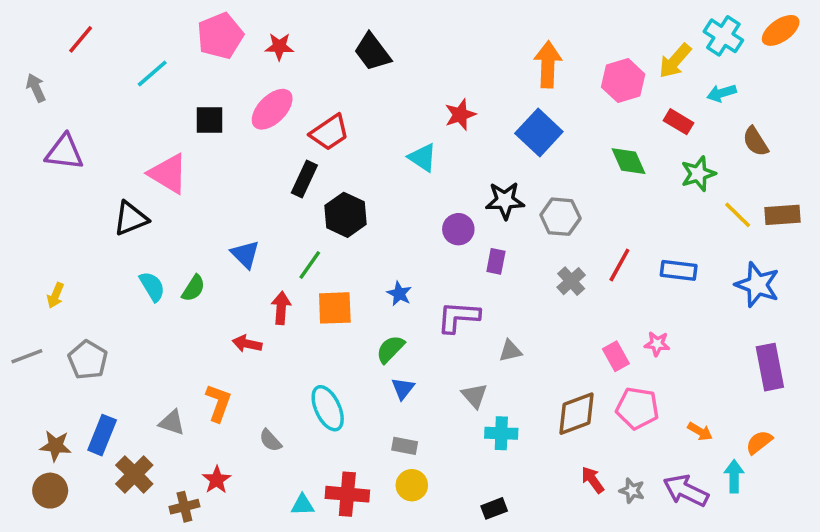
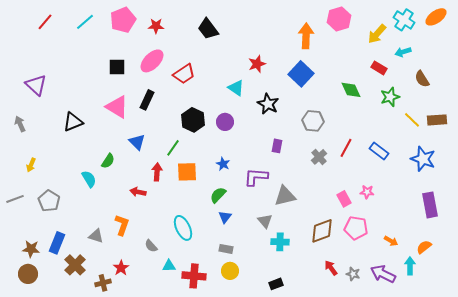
cyan line: (152, 73) -> (85, 22), moved
pink hexagon: (623, 81) -> (339, 19), moved
gray arrow: (36, 88) -> (20, 124), moved
purple triangle: (64, 152) -> (36, 85), turned 35
pink triangle: (168, 174) -> (117, 107), moved
black rectangle: (304, 179) -> (147, 100), moved
black star: (505, 201) -> (268, 104), moved, turned 30
purple circle: (458, 229) -> (225, 122), moved
blue rectangle: (679, 270) -> (379, 151), turned 30
cyan semicircle: (152, 286) -> (89, 179), moved
gray triangle: (510, 351) -> (285, 196), size x1.6
cyan triangle: (303, 505) -> (169, 266), moved

